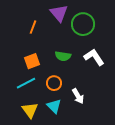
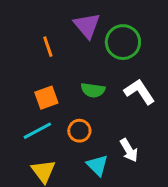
orange line: (33, 27) -> (48, 47), turned -40
white arrow: (78, 96) -> (129, 150), moved
cyan triangle: (54, 106) -> (97, 165), moved

